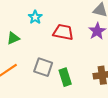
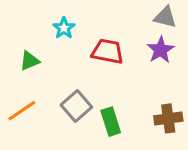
gray square: (43, 67) -> (76, 106), turned 30

